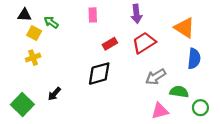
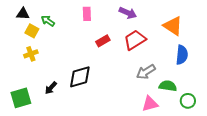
purple arrow: (136, 14) -> (128, 13), turned -60
black diamond: (99, 74) -> (80, 77), moved
green square: (22, 104) -> (21, 98), turned 30

